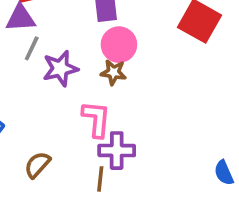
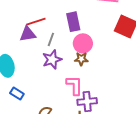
gray line: (32, 48) -> (51, 39), moved

